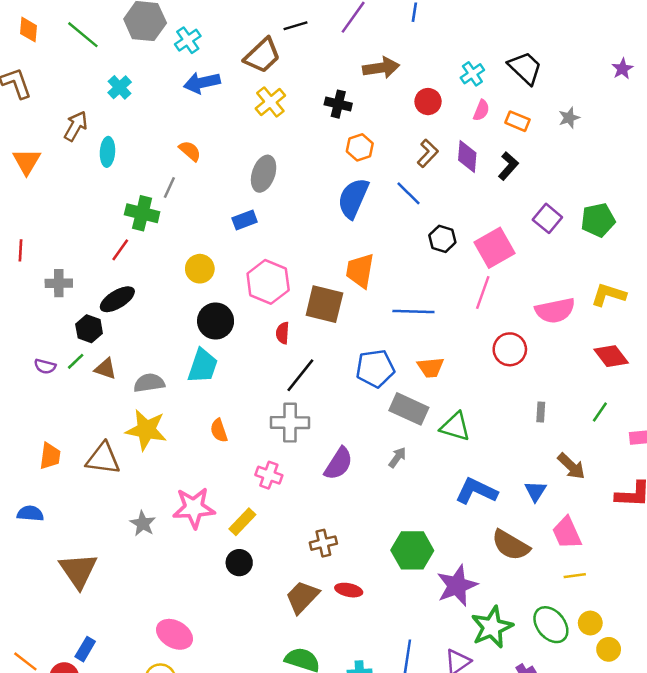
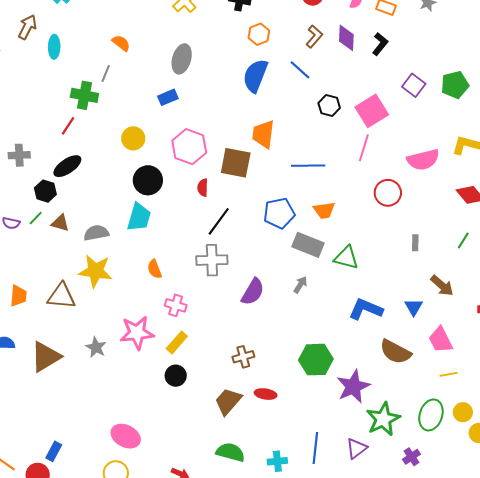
pink cross: (269, 475) -> (176, 305), moved
brown triangle: (78, 571) -> (46, 357), moved, turned 36
green ellipse: (551, 625) -> (431, 415), turned 60

